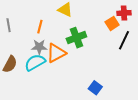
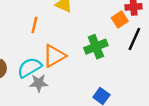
green cross: (76, 38) -> (96, 47), moved
gray star: (39, 47) -> (39, 83), moved

